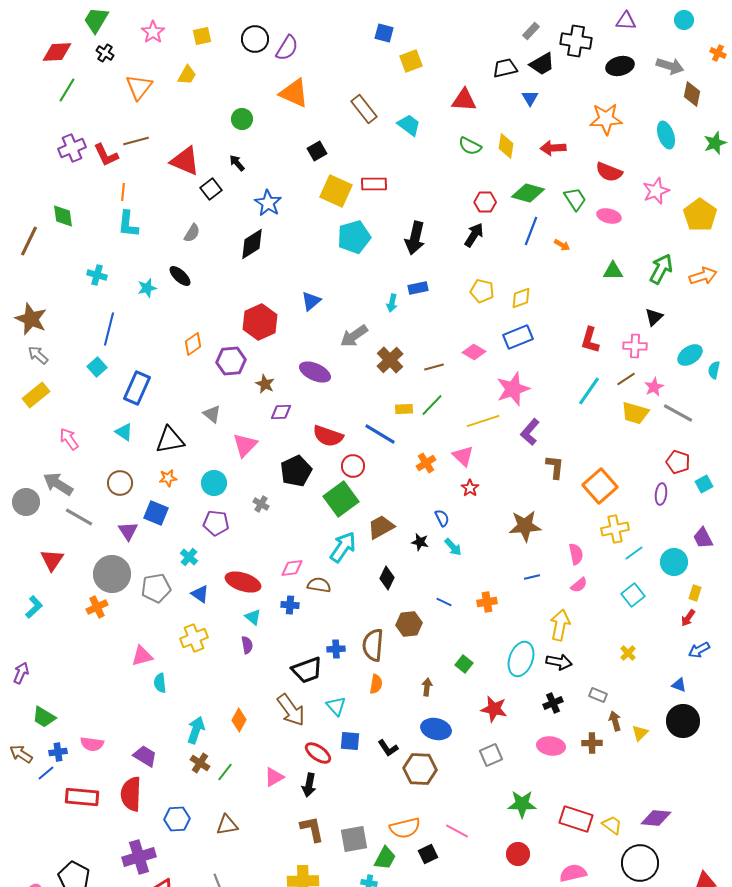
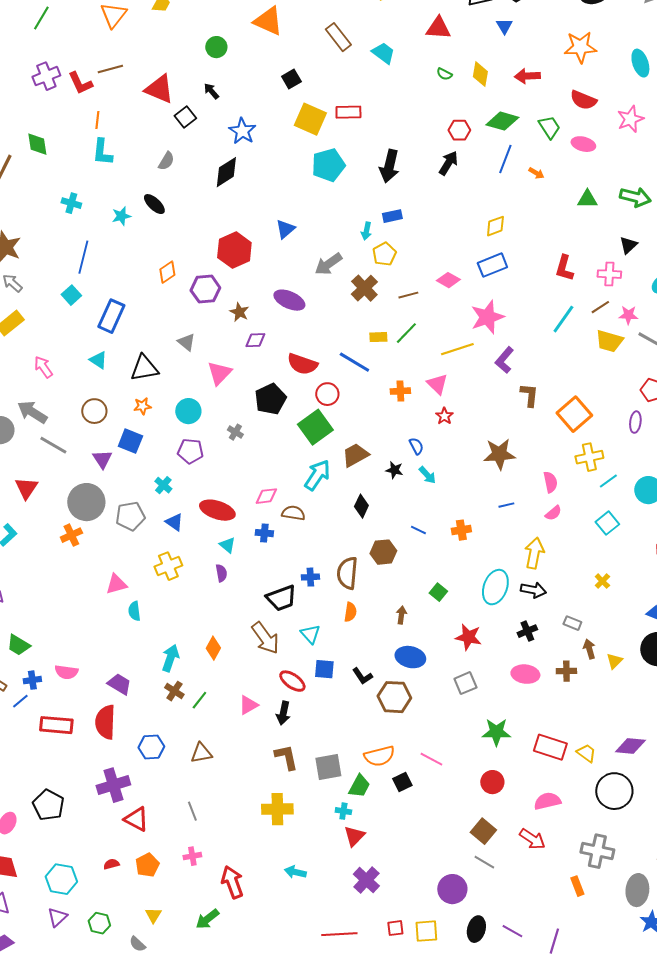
green semicircle: (470, 146) -> (444, 74), size x0.7
green arrow: (661, 269) -> (635, 197), turned 76
yellow pentagon: (482, 291) -> (384, 254), moved, turned 30
pink star: (654, 387) -> (628, 315), turned 30
orange cross: (426, 463) -> (400, 391), turned 30

